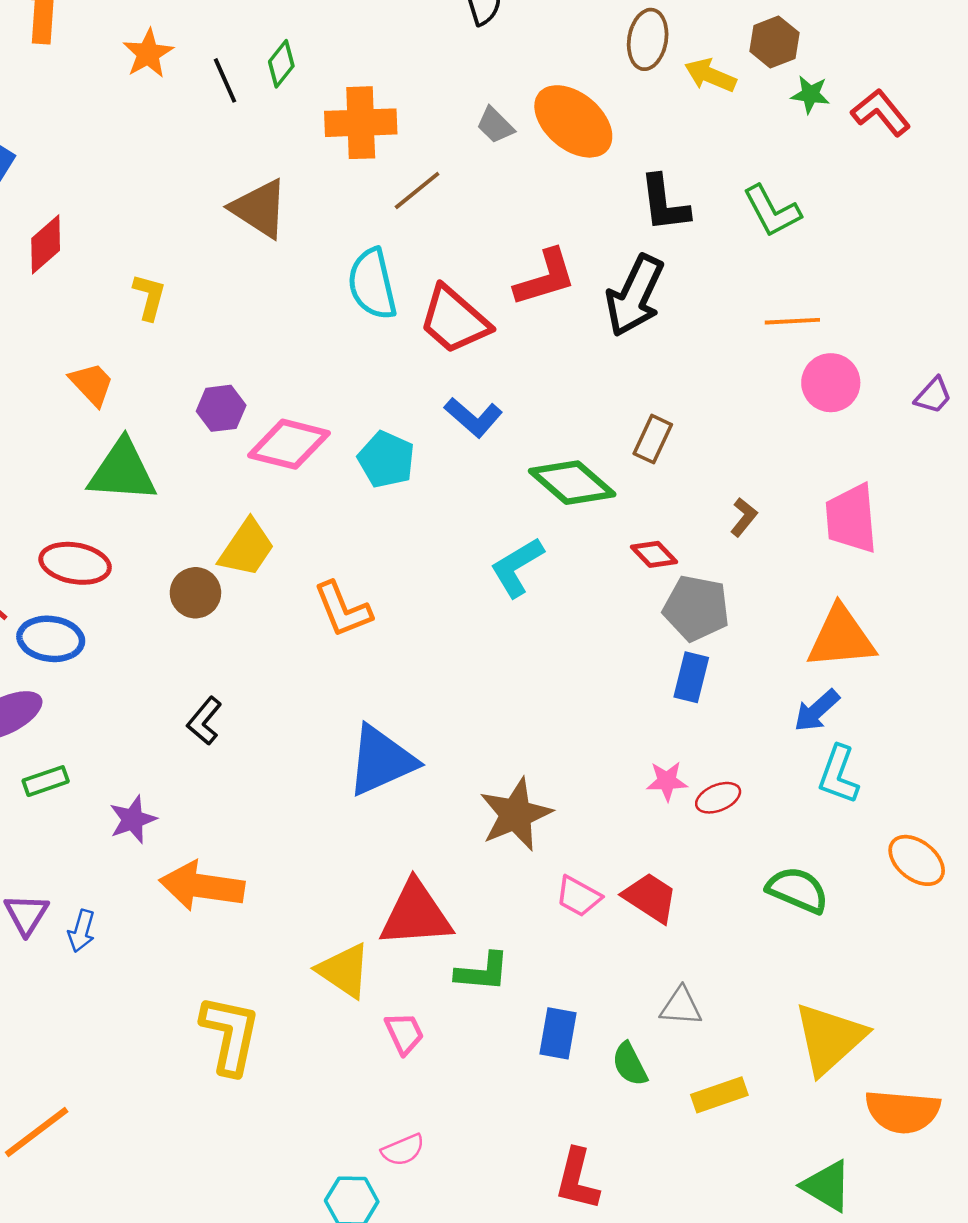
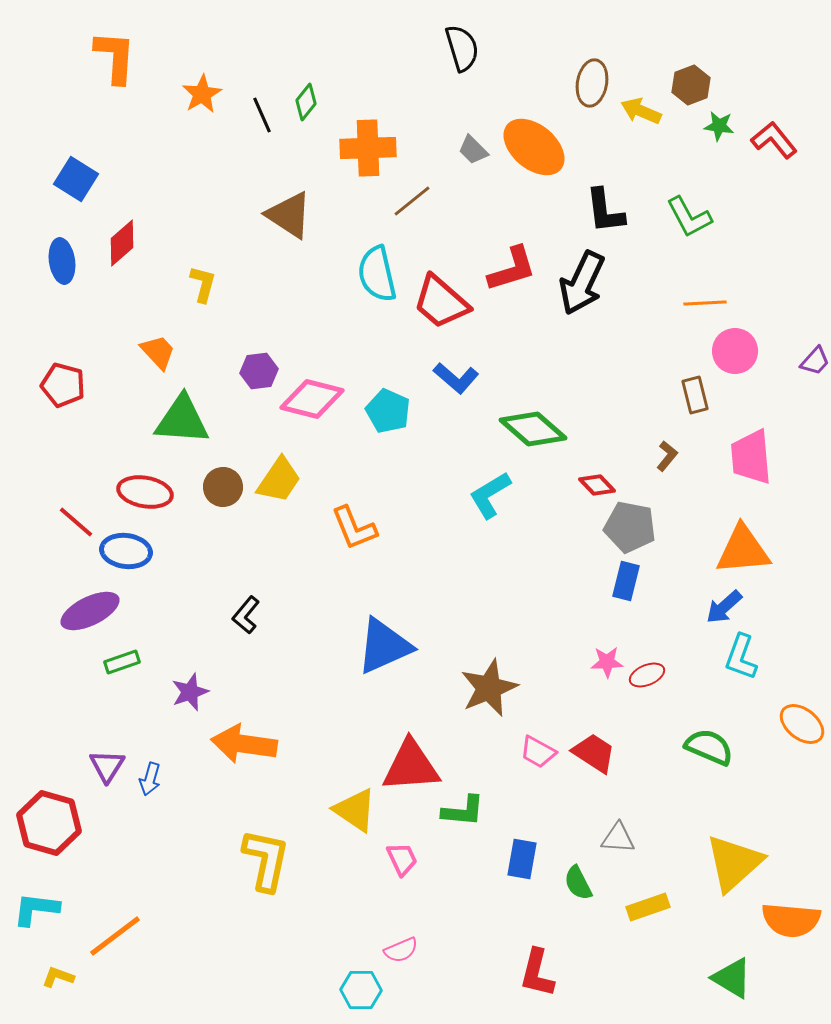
brown rectangle: (653, 439) -> (695, 395), moved, turned -39
brown circle: (195, 593) -> (223, 487), moved

